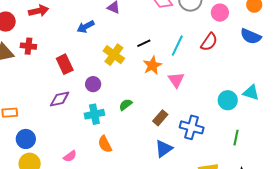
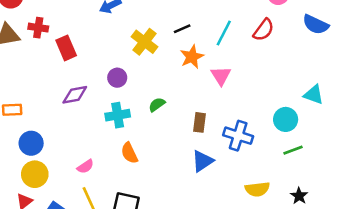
red rectangle: (65, 64) -> (66, 48), moved
cyan circle: (228, 100) -> (286, 119), moved
brown rectangle: (160, 118) -> (200, 122), turned -35
green line: (236, 138) -> (293, 150), turned 56

